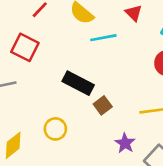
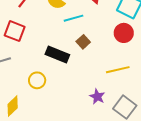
brown square: (103, 105) -> (83, 42), moved
yellow circle: (55, 129) -> (37, 80), moved

